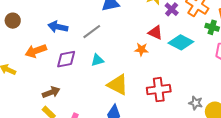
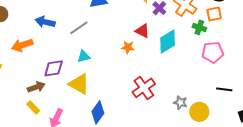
cyan diamond: (181, 42) -> (168, 42), turned -60
purple diamond: (66, 59) -> (54, 68), moved
yellow triangle: (118, 85) -> (79, 84), moved
red cross: (159, 90) -> (144, 88), turned -30

